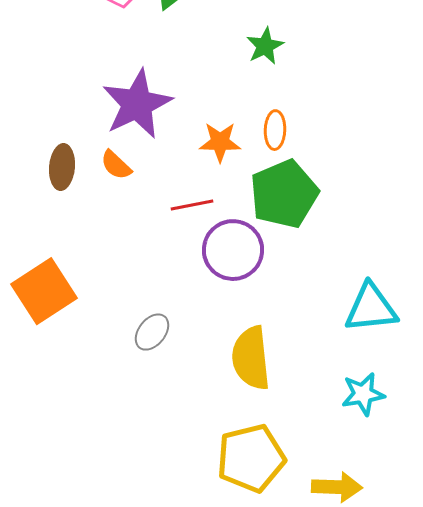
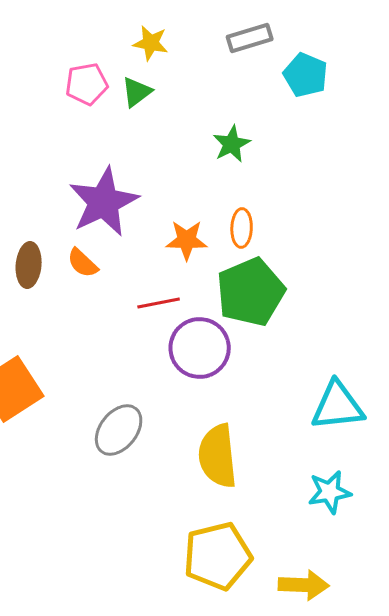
gray ellipse: (152, 332) -> (119, 430), size x1.4

